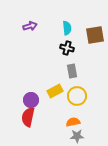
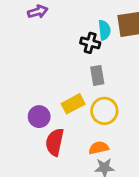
cyan semicircle: (67, 28) -> (104, 30), moved
red semicircle: (28, 117) -> (55, 142), moved

